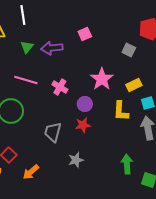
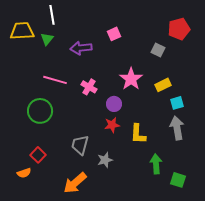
green triangle: (27, 47) -> (47, 39), moved
yellow L-shape: (121, 111) -> (138, 134), moved
gray trapezoid: (53, 132) -> (80, 145), moved
orange arrow: (31, 172) -> (75, 183), moved, size x1.4

